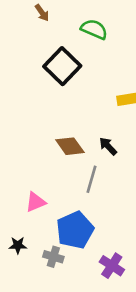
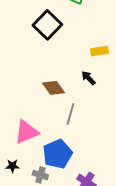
black arrow: (108, 146) -> (88, 78), moved
pink triangle: (36, 202) -> (26, 132), size x1.5

